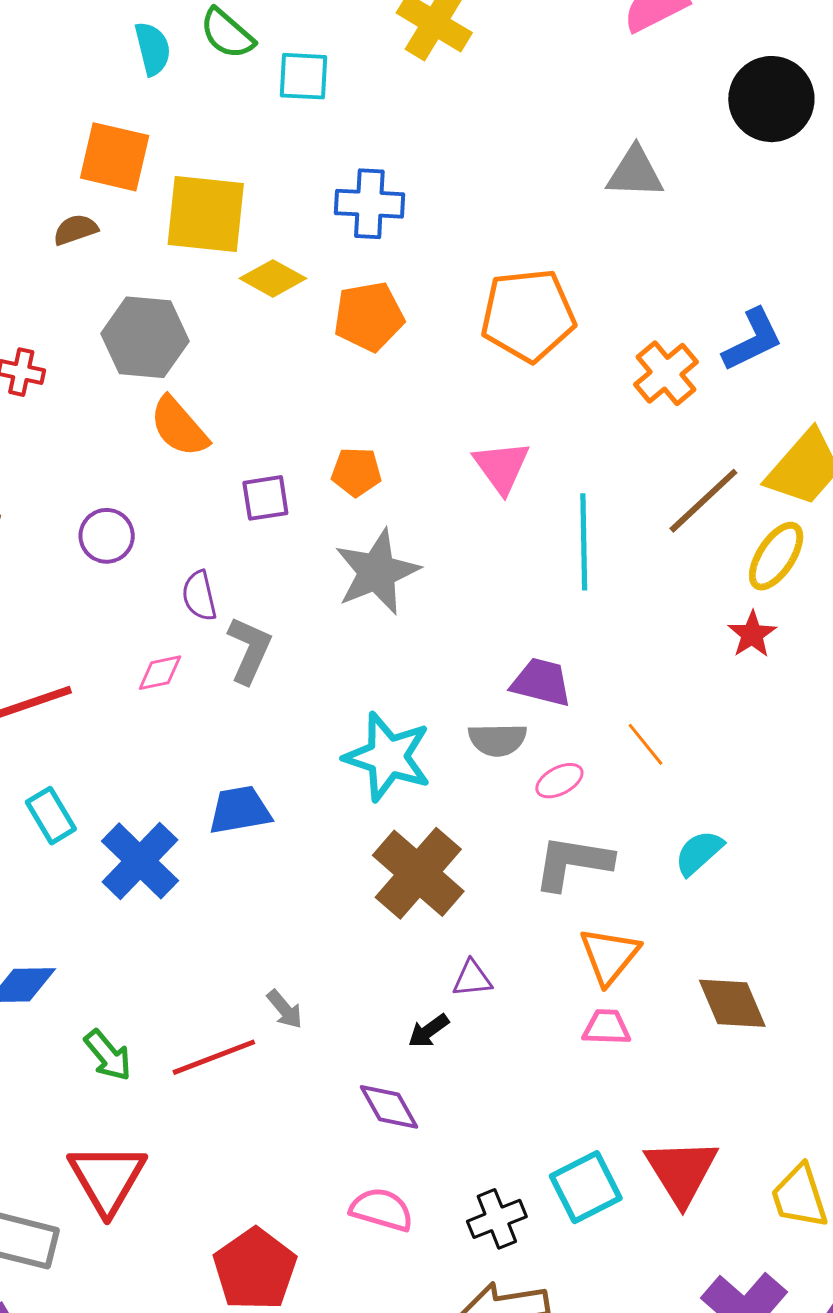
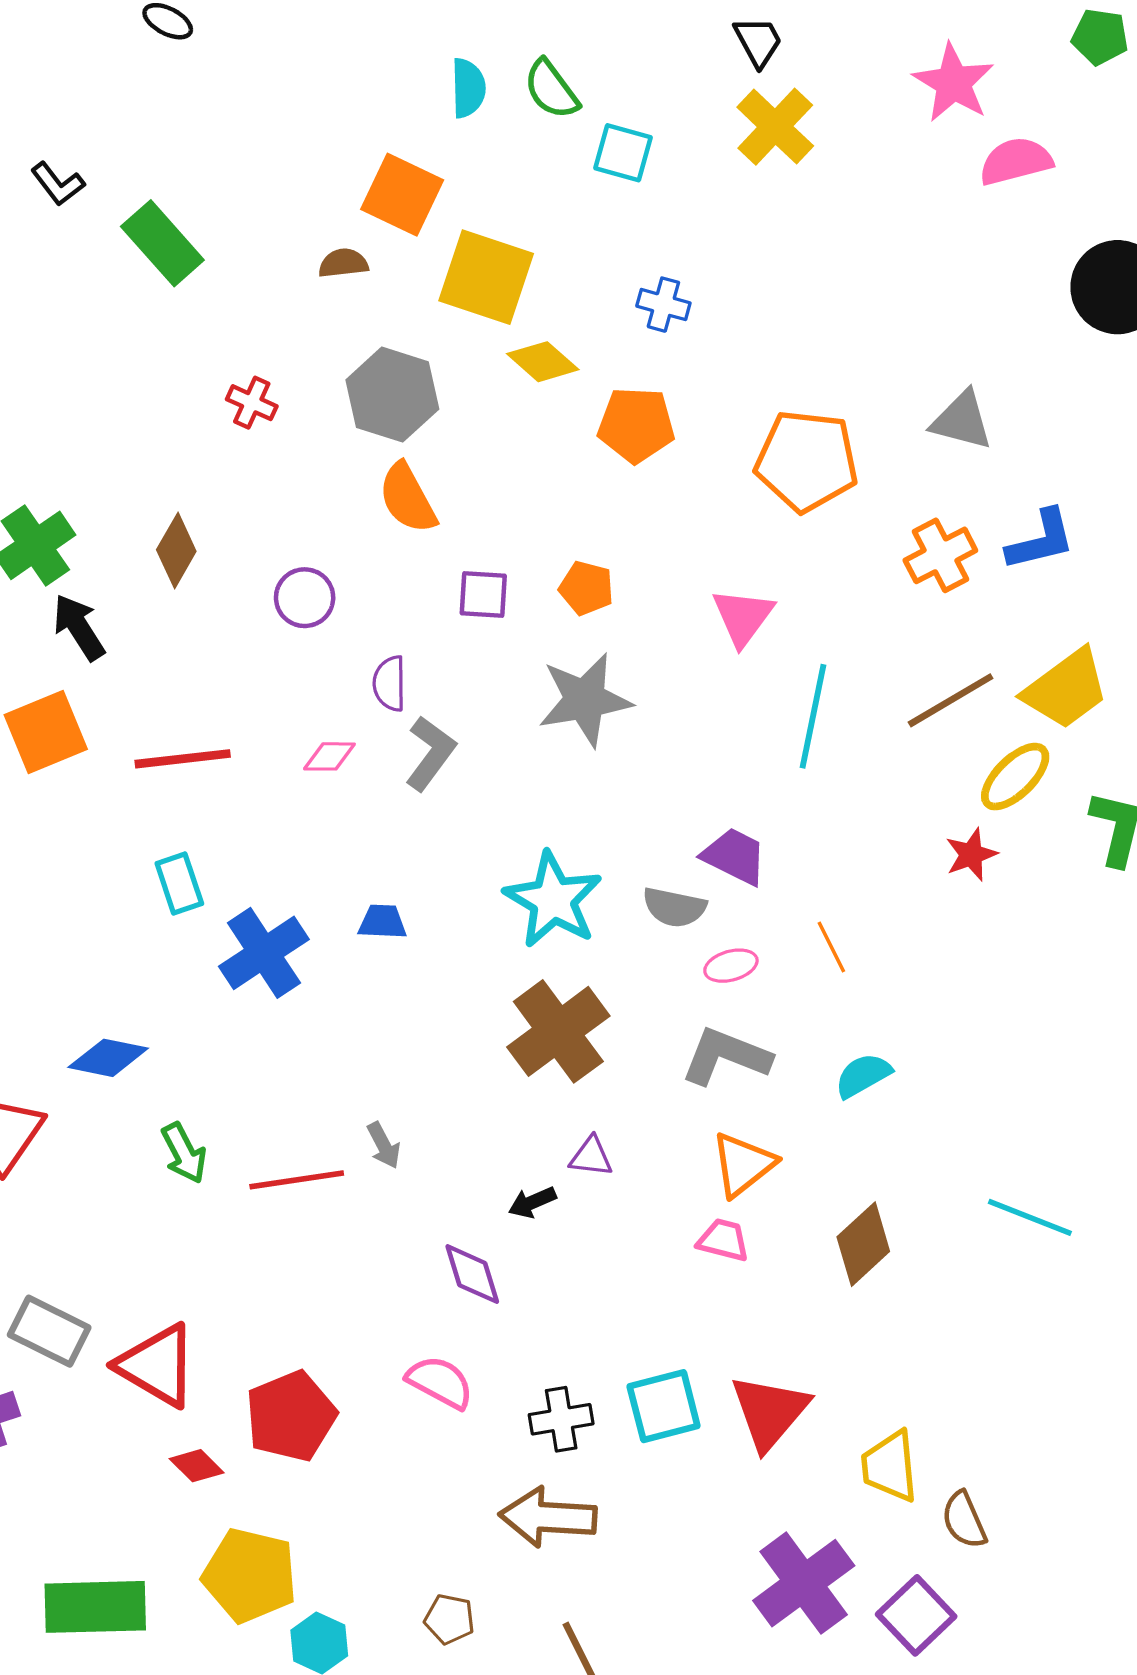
gray triangle: (635, 173) -> (962, 421), moved
blue cross: (369, 204) -> (663, 305), size x0.7
blue trapezoid: (240, 810) -> (382, 922), size x0.7
brown diamond: (732, 1003) -> (863, 1244), turned 58
red triangle: (107, 1178) -> (157, 1365), moved, turned -42

